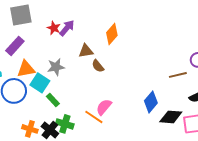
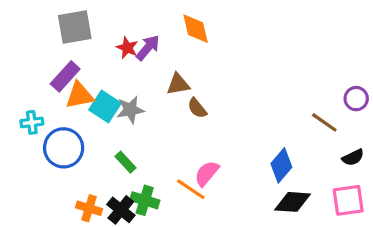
orange diamond: (112, 34) -> (196, 29), moved, turned -55
orange triangle: (26, 69) -> (79, 95), moved
brown line: (178, 75) -> (324, 122), turned 48
cyan square: (40, 83) -> (105, 107), moved
black diamond: (171, 117) -> (293, 202), moved

